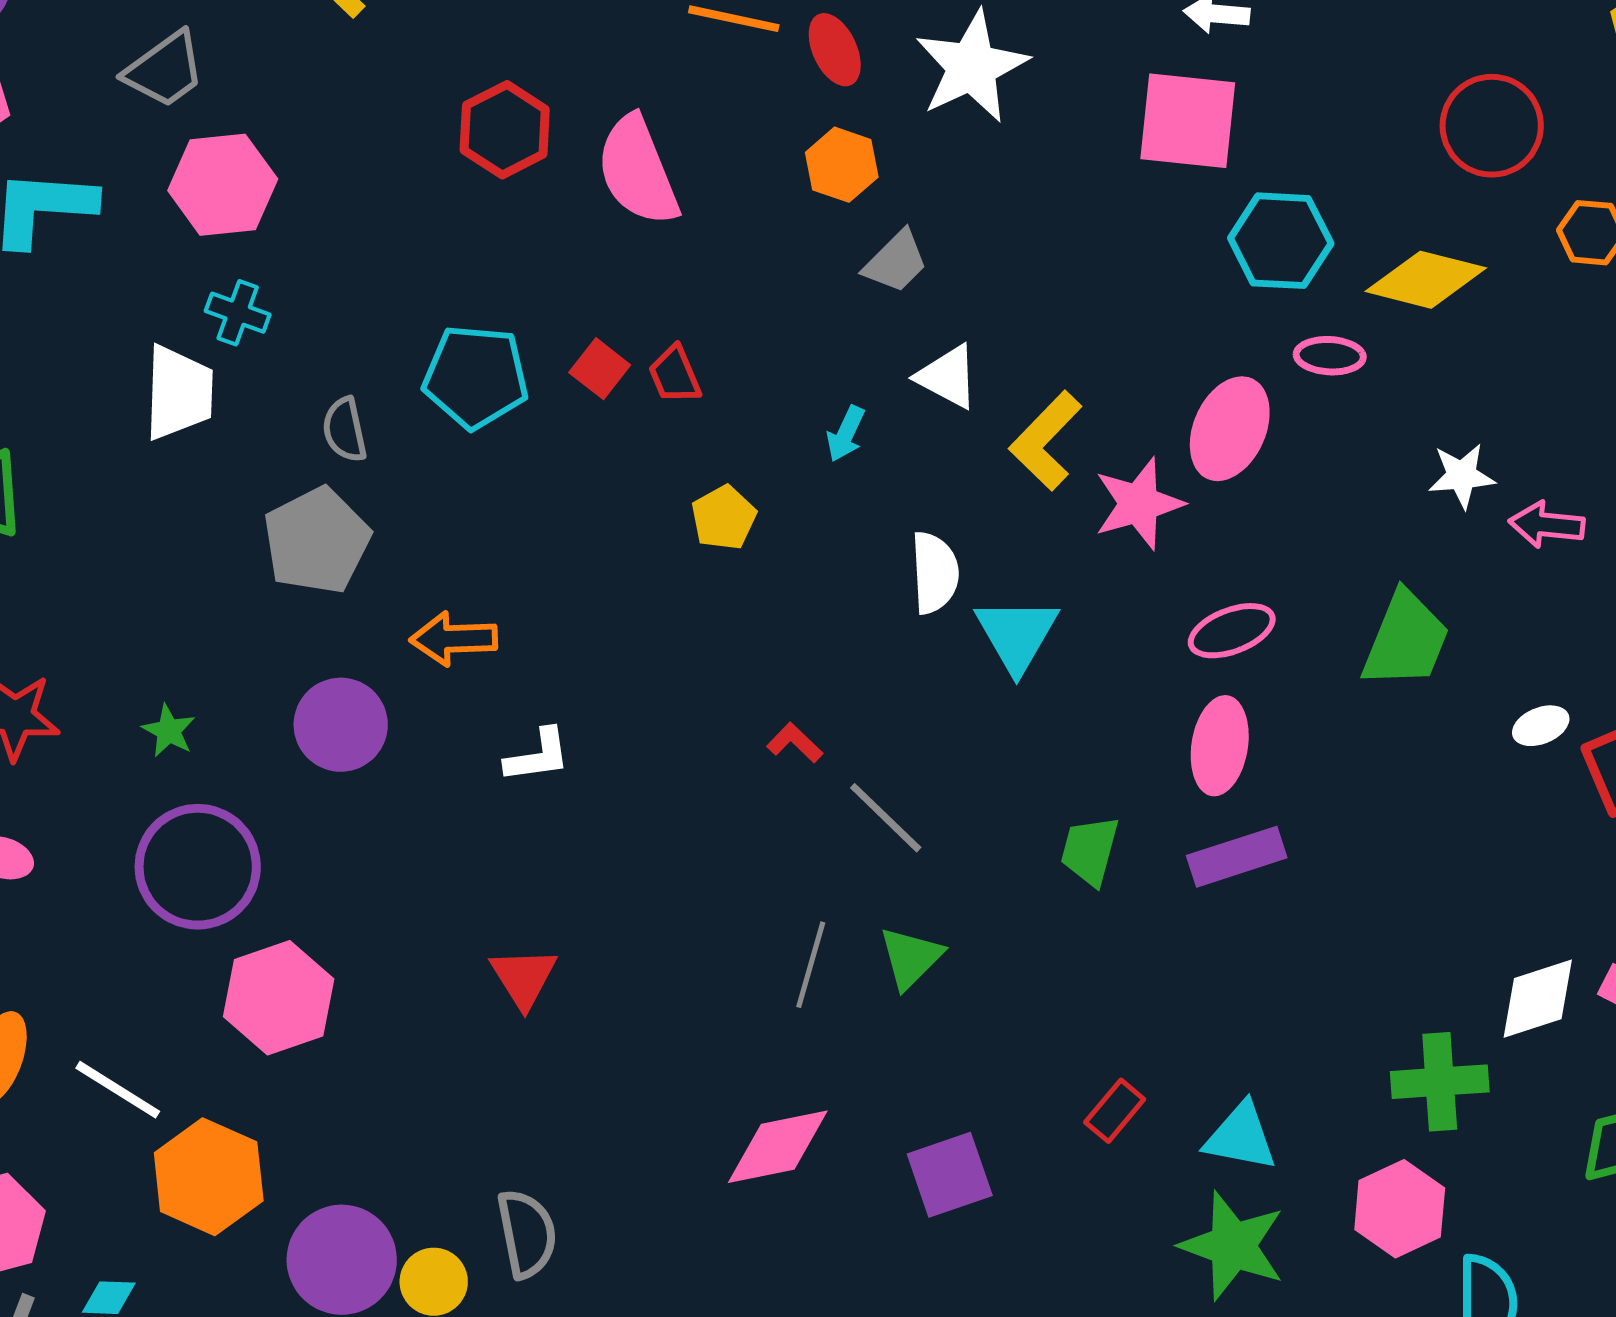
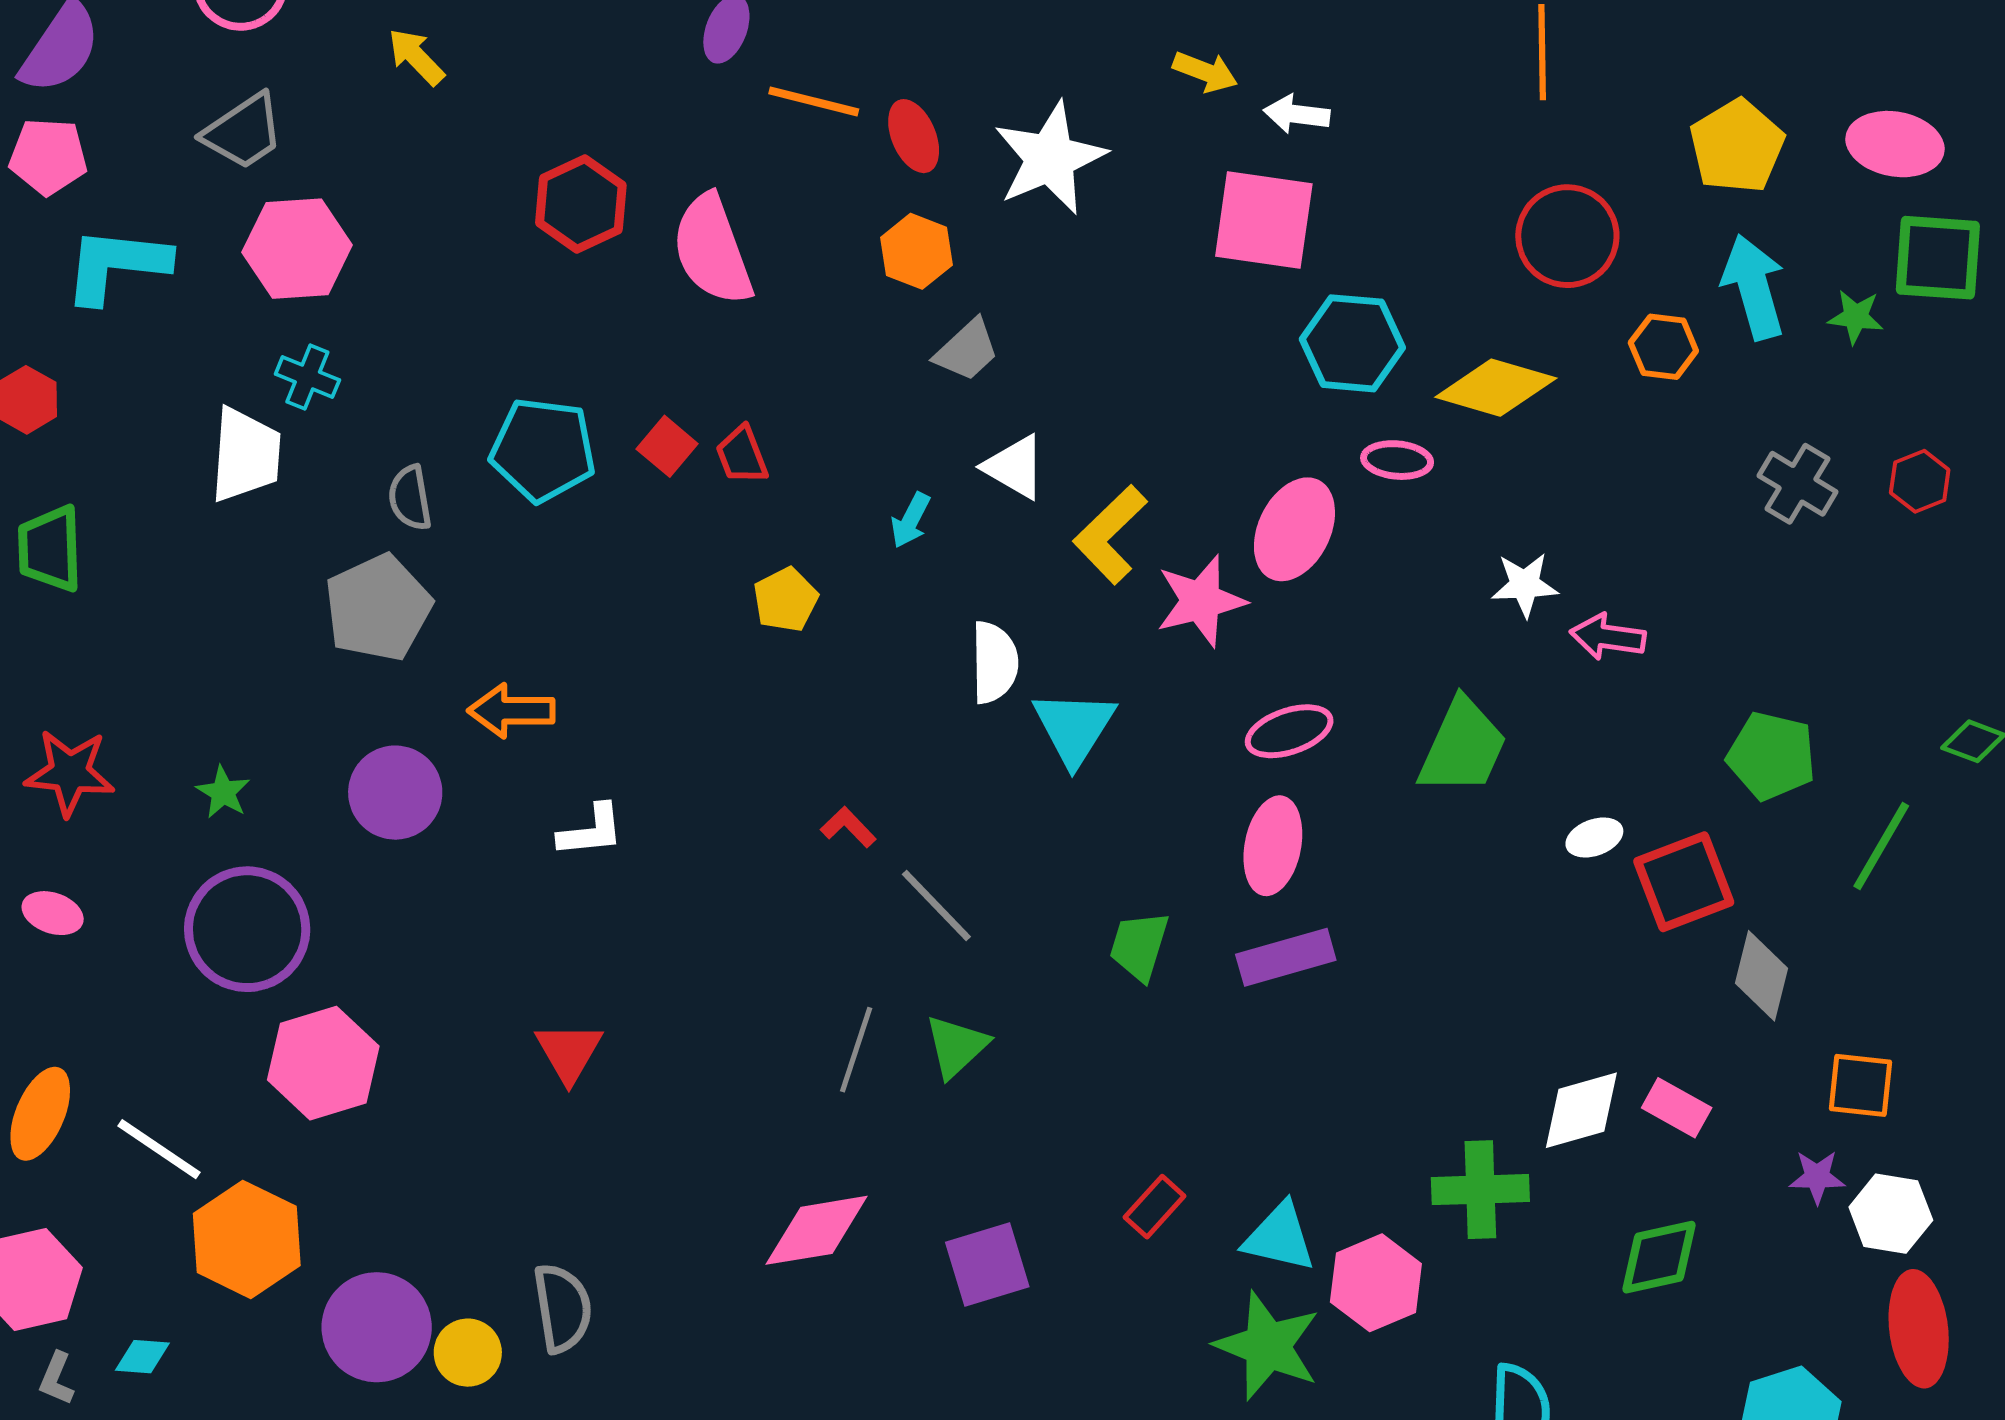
pink hexagon: (1400, 1209) -> (1376, 1283), moved

